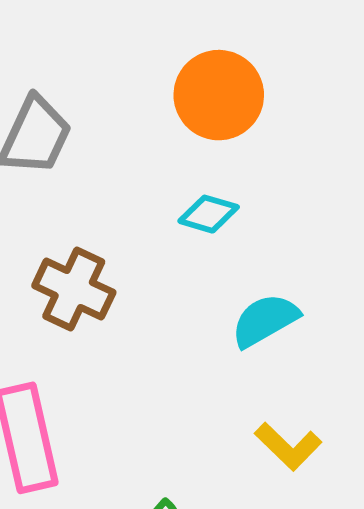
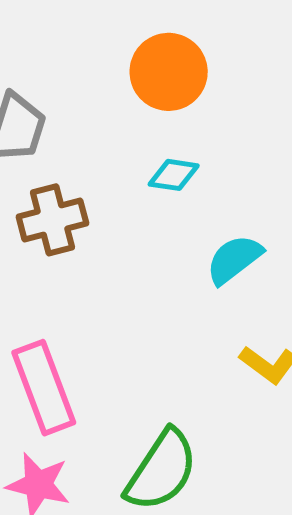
brown cross: (74, 289) -> (52, 220), moved, turned -32

